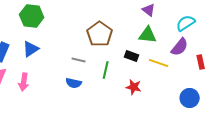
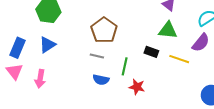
brown pentagon: (100, 34) -> (104, 30), moved
blue semicircle: (74, 83) -> (101, 80), moved
red star: (134, 87) -> (137, 87), moved

